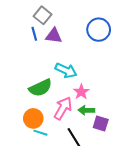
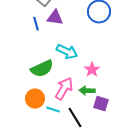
blue line: (34, 34) -> (36, 24), moved
pink star: (81, 92) -> (92, 70), moved
cyan line: (40, 133) -> (53, 110), moved

